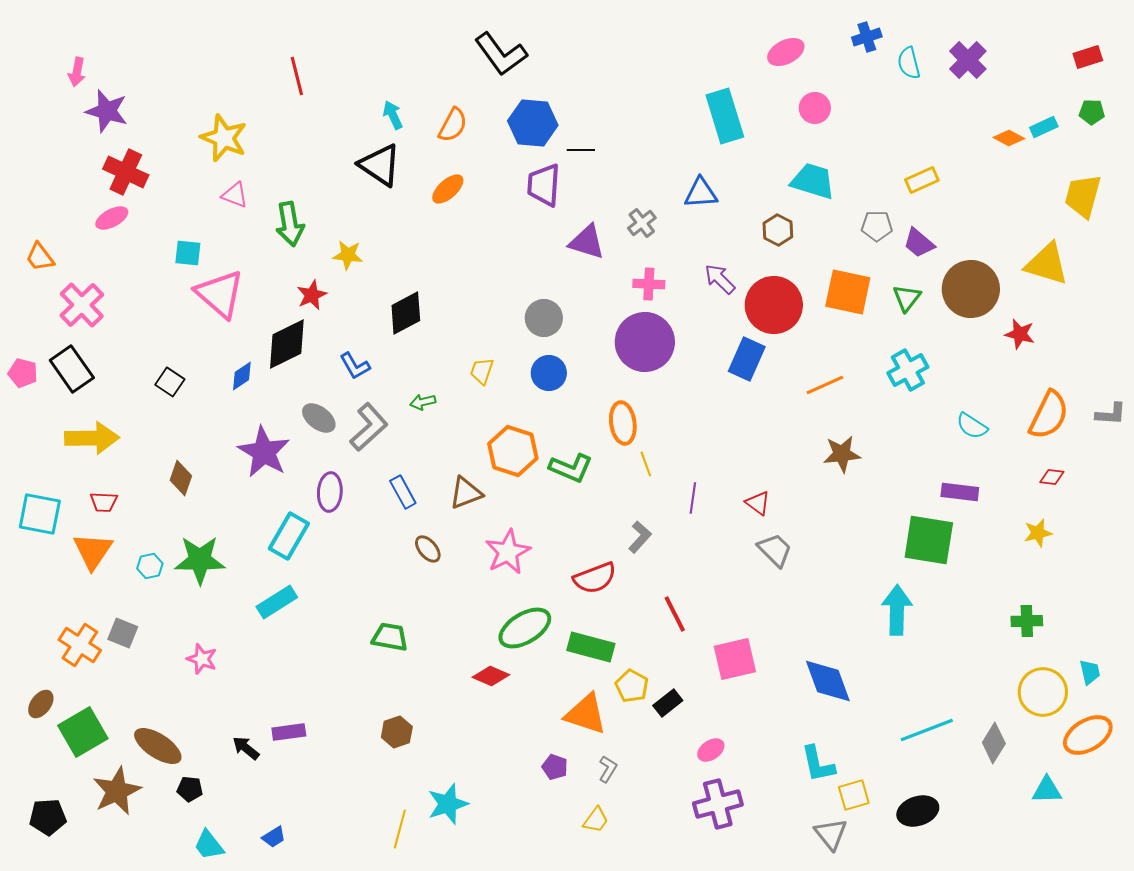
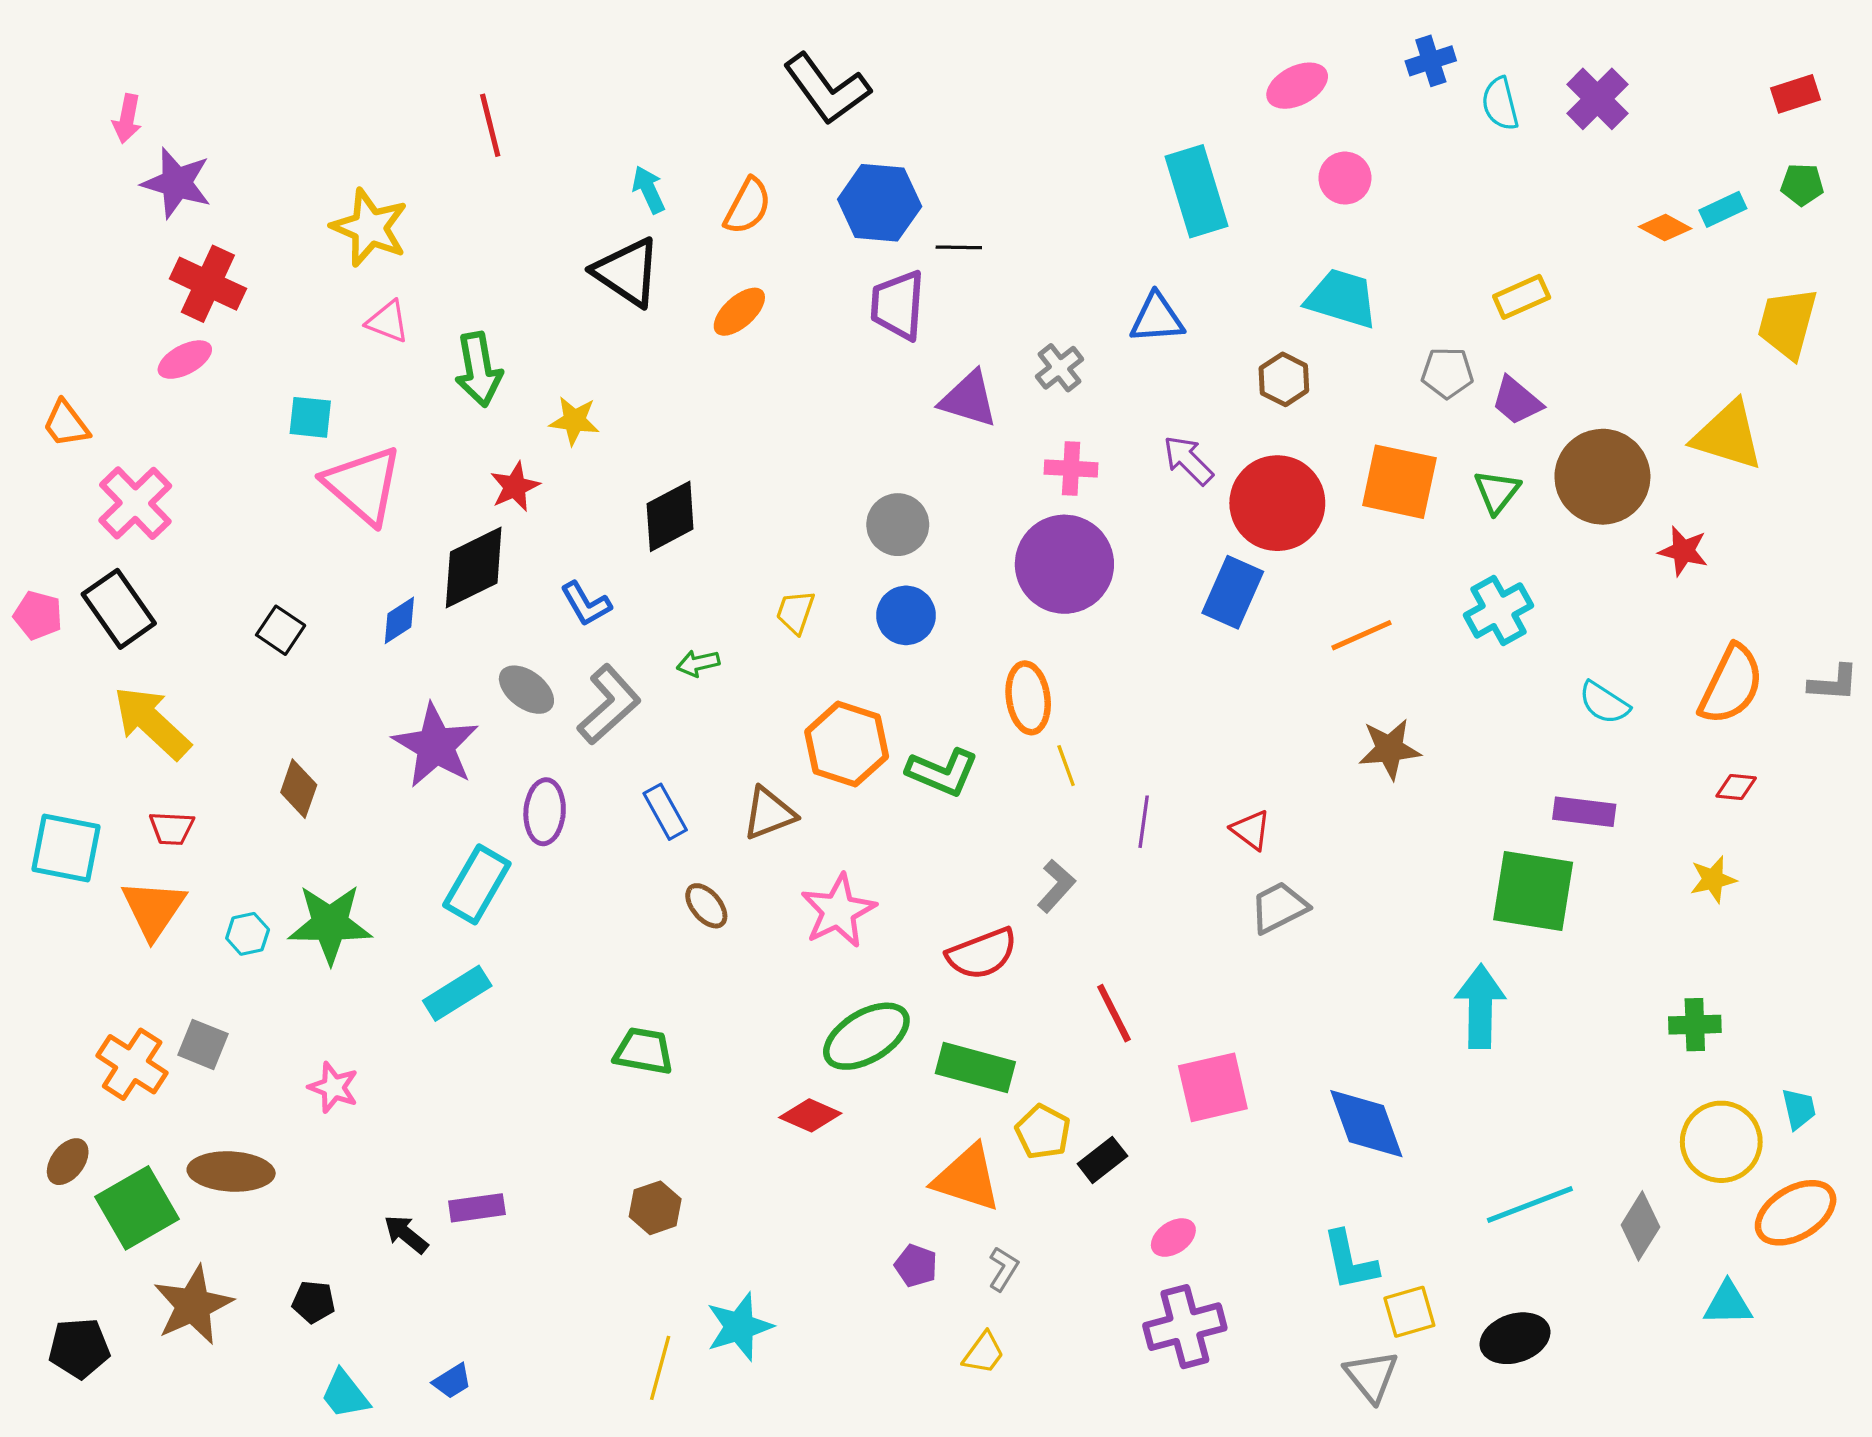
yellow arrow: (92, 438) -> (152, 723), turned -136
gray trapezoid: (775, 550) -> (1279, 907), turned -72
brown ellipse: (158, 746) -> (231, 1172), moved, turned -30

